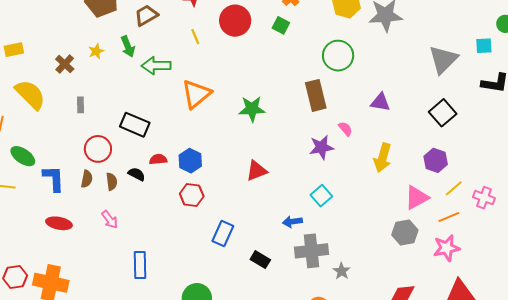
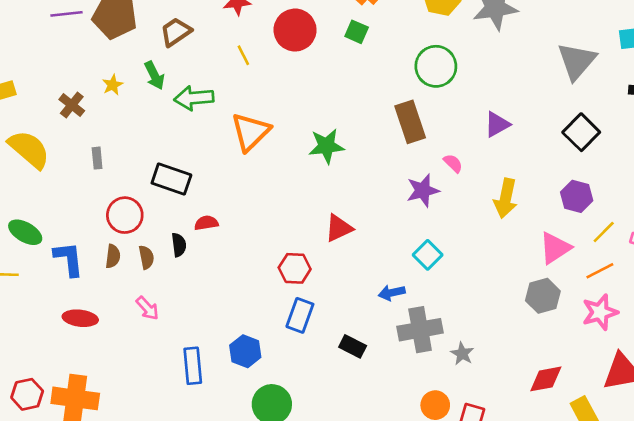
purple triangle: (380, 102) -> (497, 124), turned -35
blue hexagon: (190, 161) -> (245, 351), moved
black semicircle: (137, 174) -> (179, 245), turned 60
red hexagon: (192, 195) -> (295, 268), moved

